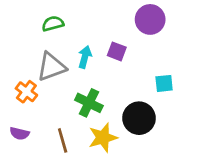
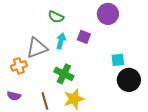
green semicircle: (53, 24) -> (56, 17), moved, turned -140
orange cross: (26, 92) -> (19, 66), turned 35
black circle: (139, 118) -> (129, 80), moved

